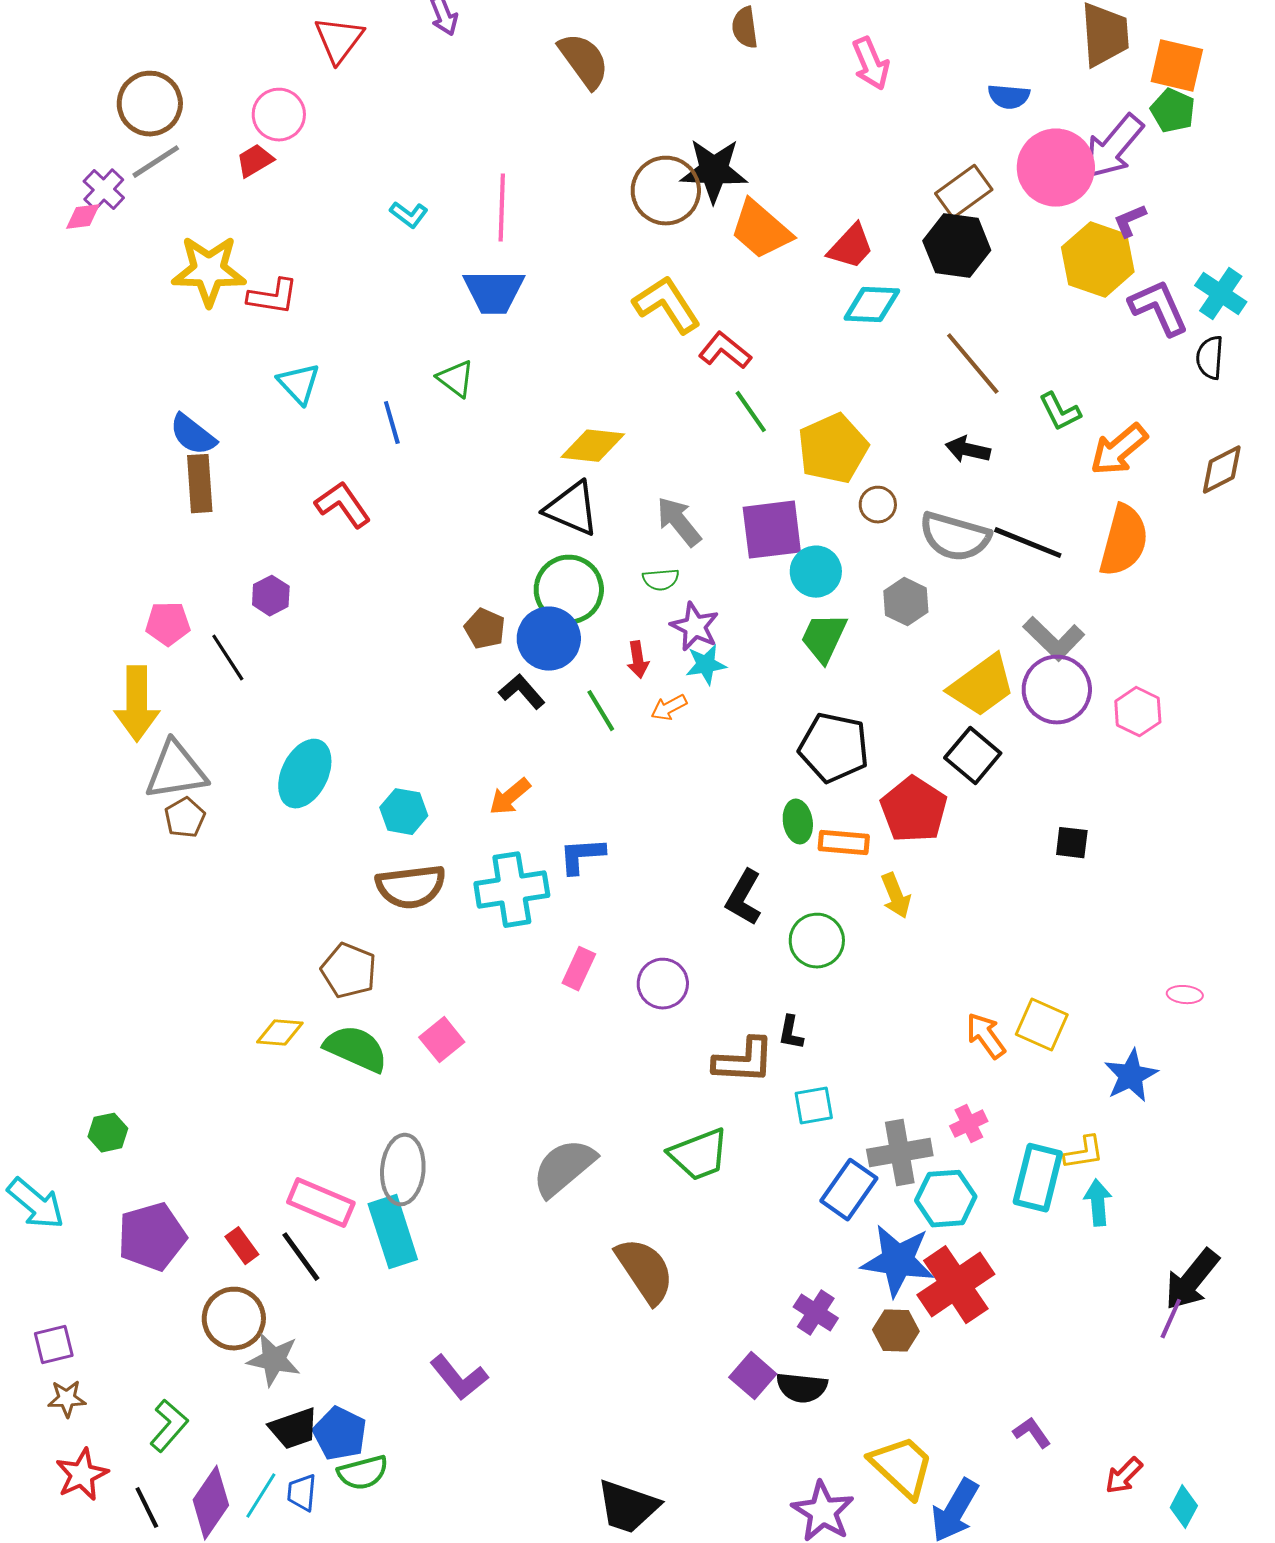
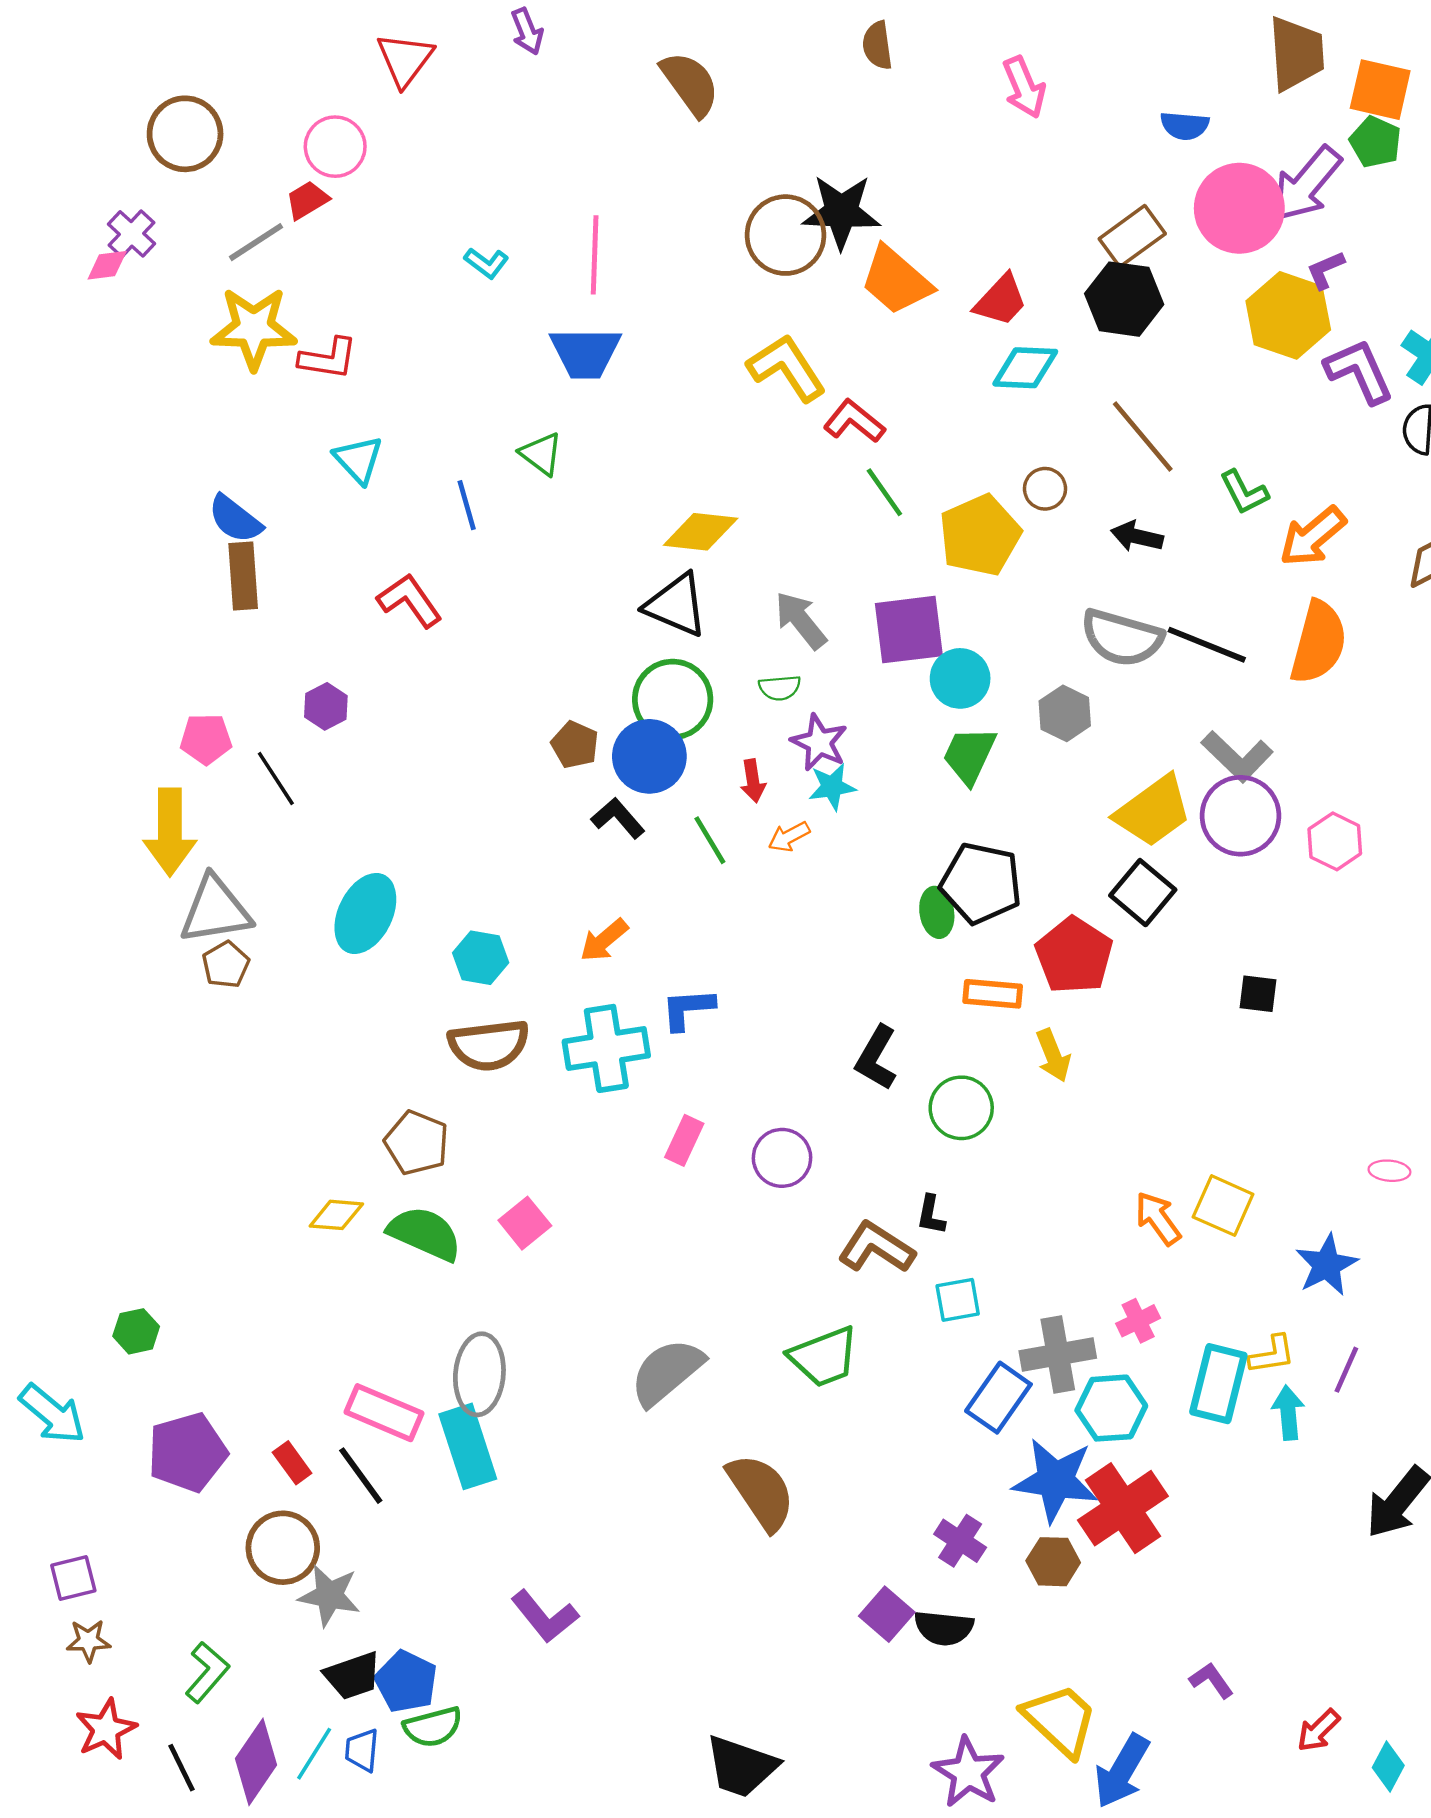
gray line: (156, 162) -> (256, 242), moved
brown circle: (878, 505) -> (1045, 489), moved
green ellipse: (798, 822) -> (937, 912), moved
brown L-shape: (744, 1061) -> (876, 1247), turned -150
purple line: (1171, 1319) -> (1346, 1370), moved

